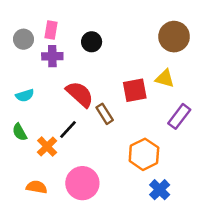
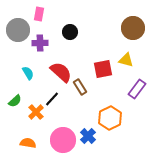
pink rectangle: (51, 30) -> (39, 14), moved
gray circle: (24, 39) -> (18, 30), size x1.5
cyan semicircle: (25, 95) -> (28, 73), moved, turned -104
green semicircle: (20, 132) -> (15, 101), turned -104
blue cross: (160, 190) -> (88, 136), moved

